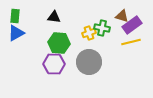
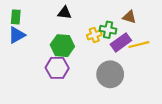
black triangle: (54, 17) -> (65, 13), moved
purple rectangle: (132, 25) -> (121, 42), moved
gray circle: (89, 62) -> (110, 74), moved

